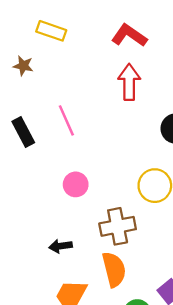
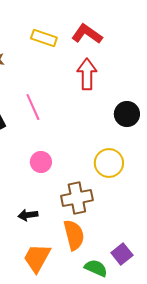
yellow rectangle: (51, 31) -> (44, 38), moved

